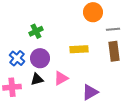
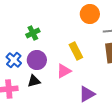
yellow rectangle: (79, 49) -> (76, 51), turned 66
pink triangle: (61, 78) -> (64, 71), moved

